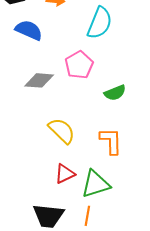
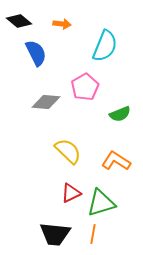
blue semicircle: (29, 30) -> (36, 53), turned 40
orange L-shape: (111, 141) -> (116, 161), turned -56

